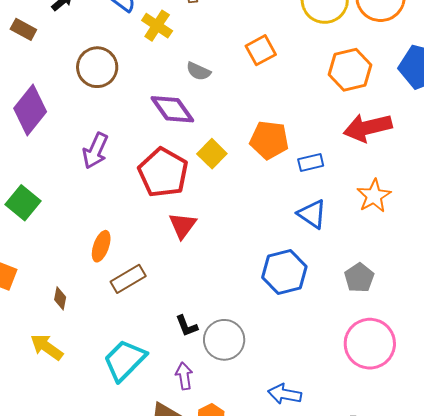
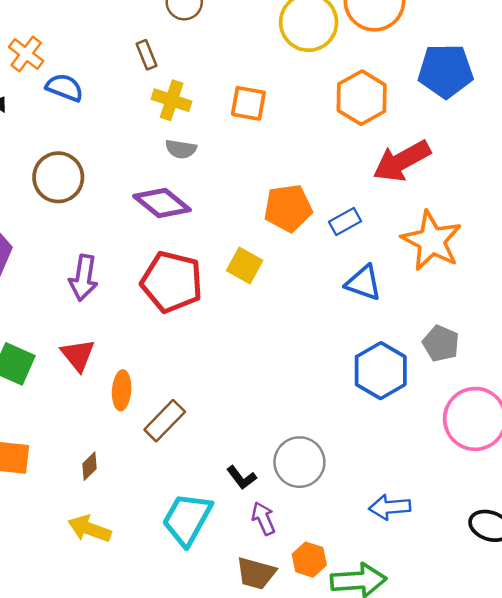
yellow cross: (157, 26) -> (172, 100), moved
orange square: (261, 50) -> (248, 103), turned -36
yellow square: (212, 154) -> (245, 265), moved
orange star: (374, 196) -> (432, 241), size x1.4
red triangle: (182, 226) -> (78, 355), moved
blue hexagon: (284, 272) -> (381, 371), moved
brown diamond: (60, 298) -> (90, 466), turned 50
black L-shape: (187, 326) -> (241, 478), moved

